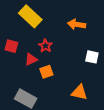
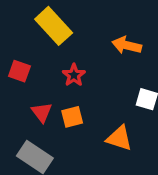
red triangle: (31, 59) -> (42, 112), moved, turned -48
orange triangle: (79, 92) -> (119, 138), moved

